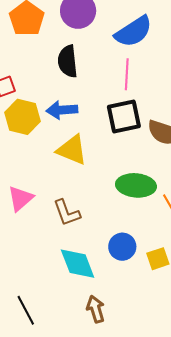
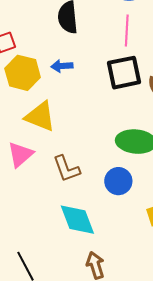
blue arrow: (62, 110) -> (62, 66), size x0.7
yellow triangle: (72, 150) -> (40, 116), moved
blue circle: (122, 247) -> (118, 181), moved

